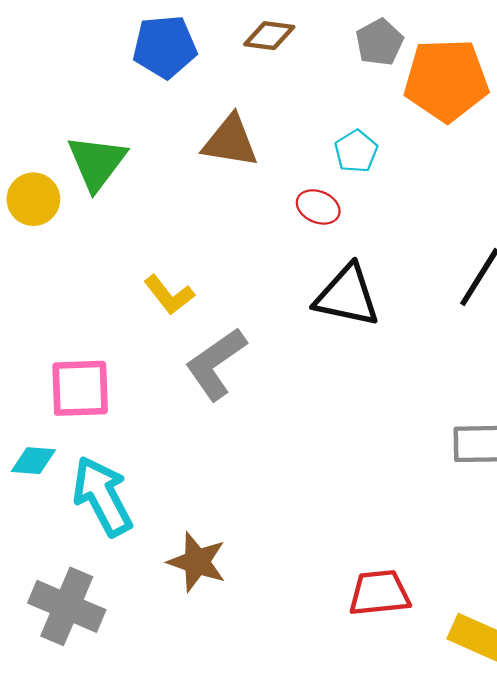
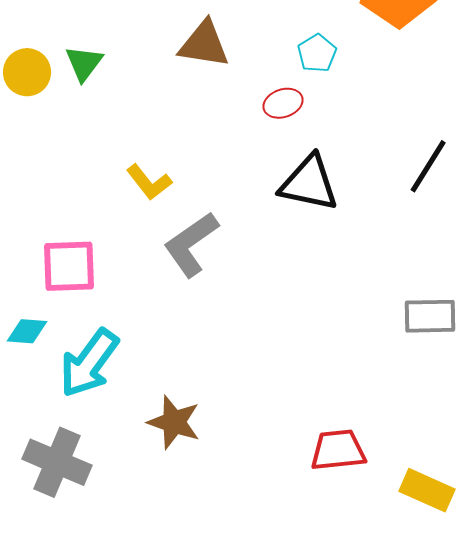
green triangle: (97, 162) -> (84, 63), size x0.7
yellow circle: (33, 199) -> (27, 72), moved
red ellipse: (318, 207) -> (283, 103), turned -42
cyan arrow: (102, 496) -> (89, 363), turned -116

